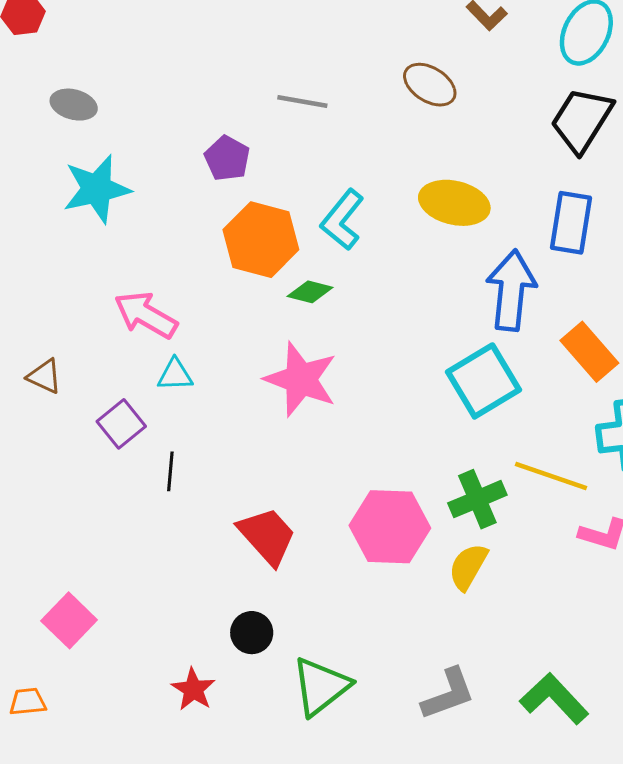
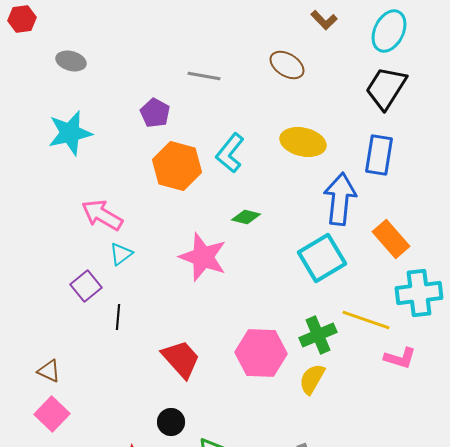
gray ellipse: (74, 105) -> (71, 61), moved
green diamond: (310, 292) -> (246, 217), moved
cyan triangle: (175, 375) -> (121, 254), turned -35
brown triangle: (44, 376) -> (49, 371), moved

